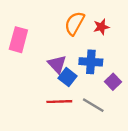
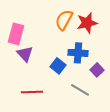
red star: (101, 27) -> (87, 23), size x1.5
purple triangle: (57, 64) -> (25, 54), moved
red line: (59, 102) -> (32, 92), moved

